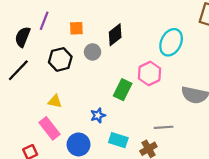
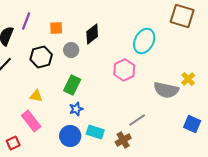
green rectangle: (123, 90) -> (72, 85), moved
gray line: (164, 127) -> (137, 120), turned -30
blue circle: (79, 144) -> (70, 136), moved

